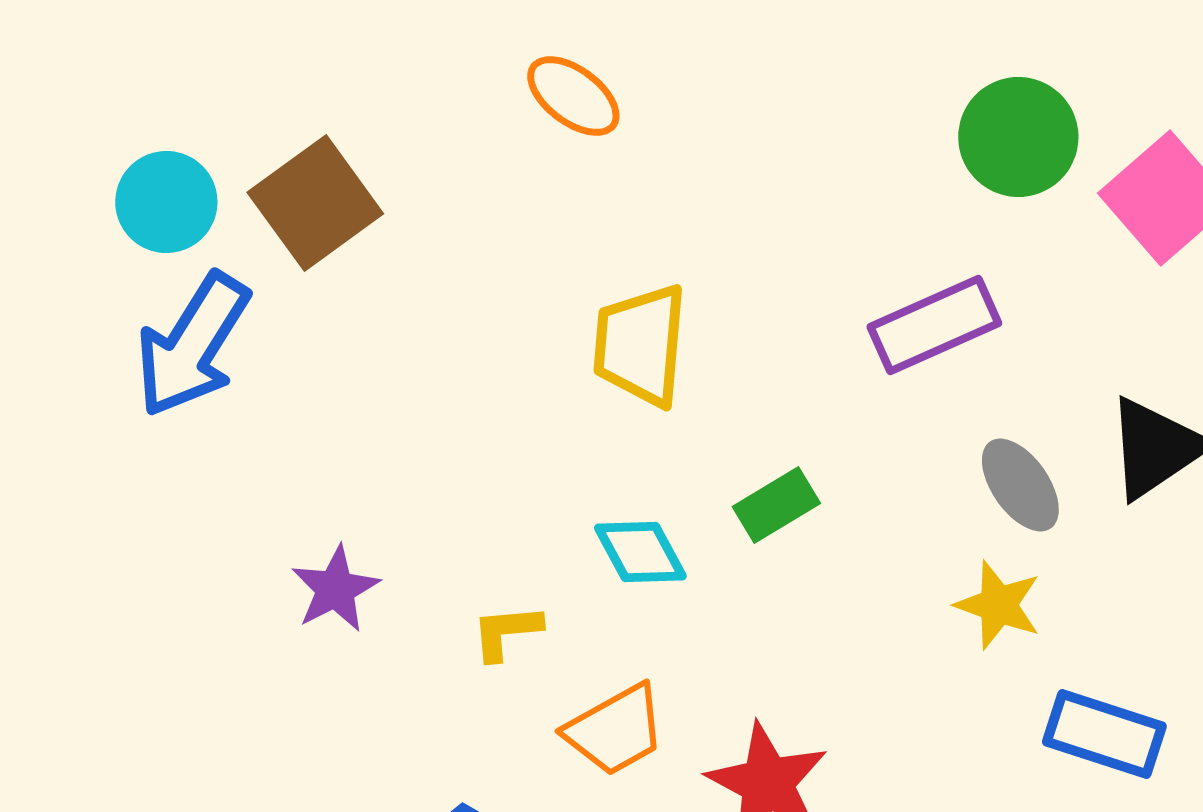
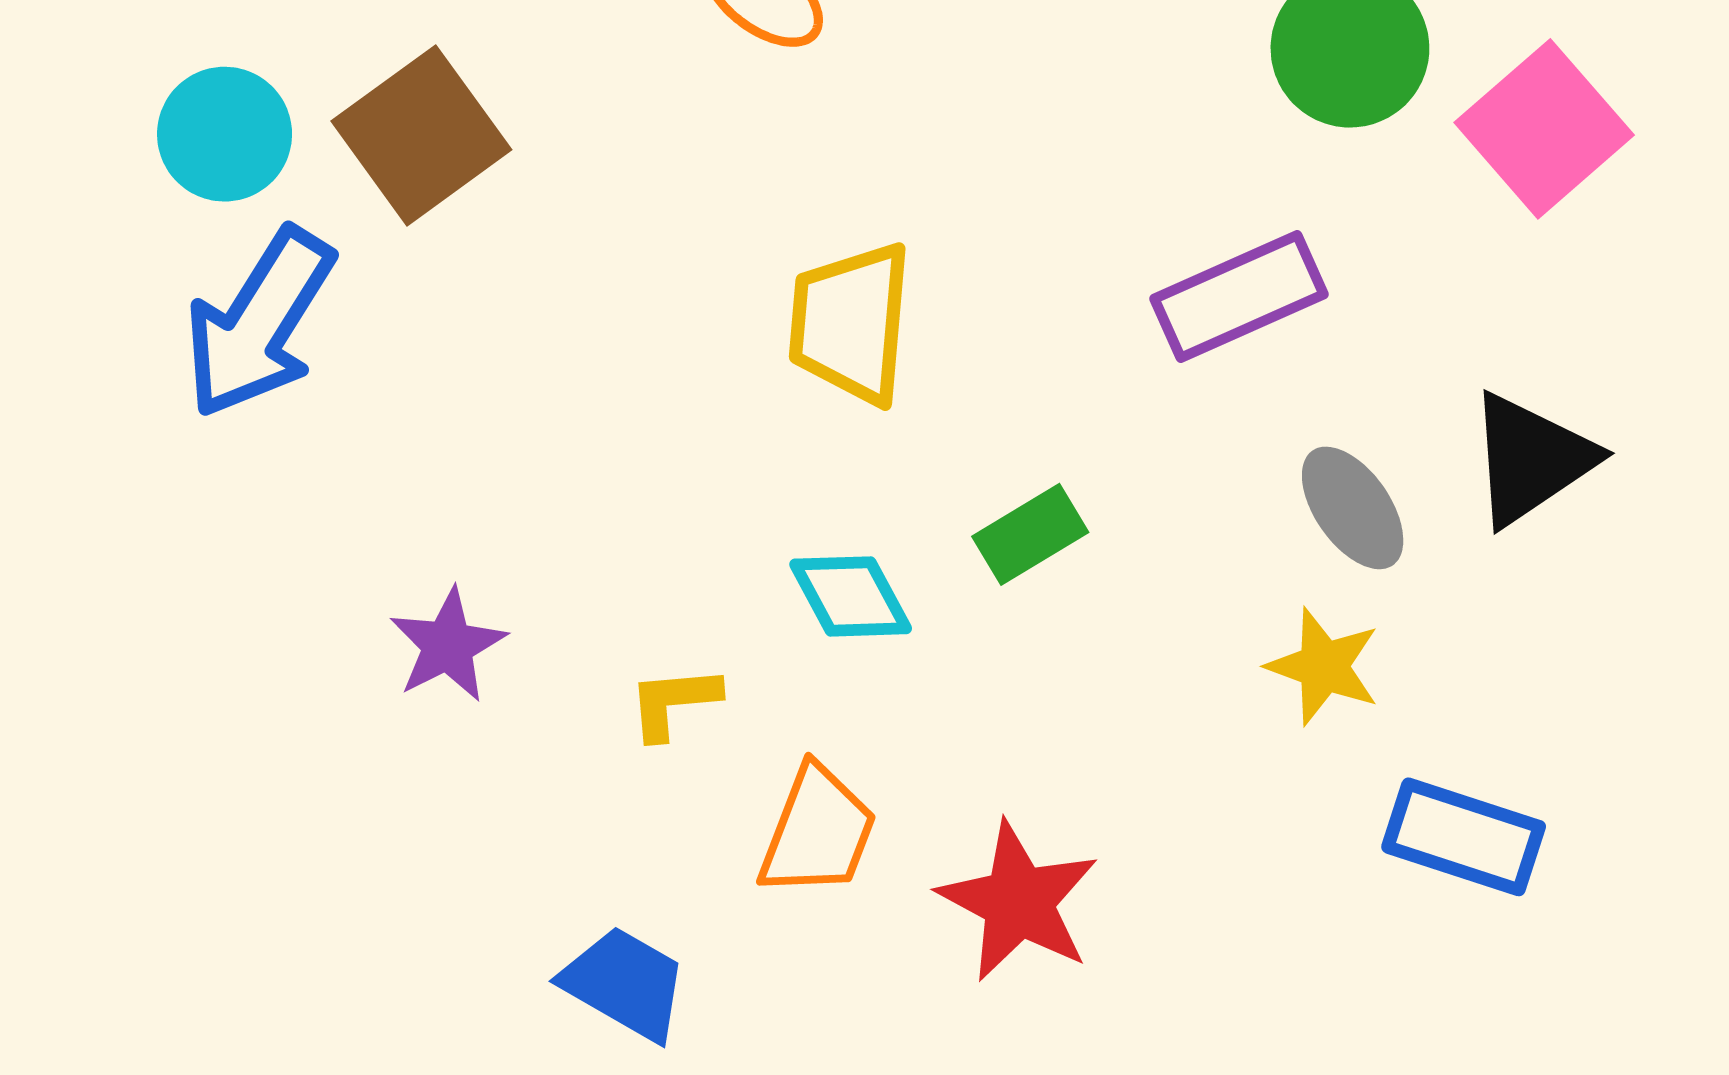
orange trapezoid: (615, 730) -> (818, 832), turned -40

